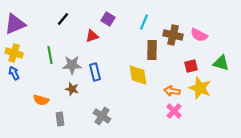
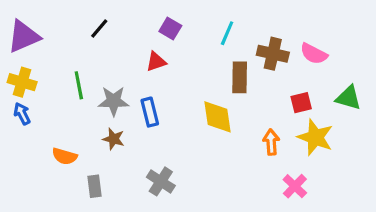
red triangle: (92, 36) -> (156, 62), moved
orange arrow: (172, 91) -> (271, 142), turned 77
pink cross: (174, 111) -> (295, 186), moved

